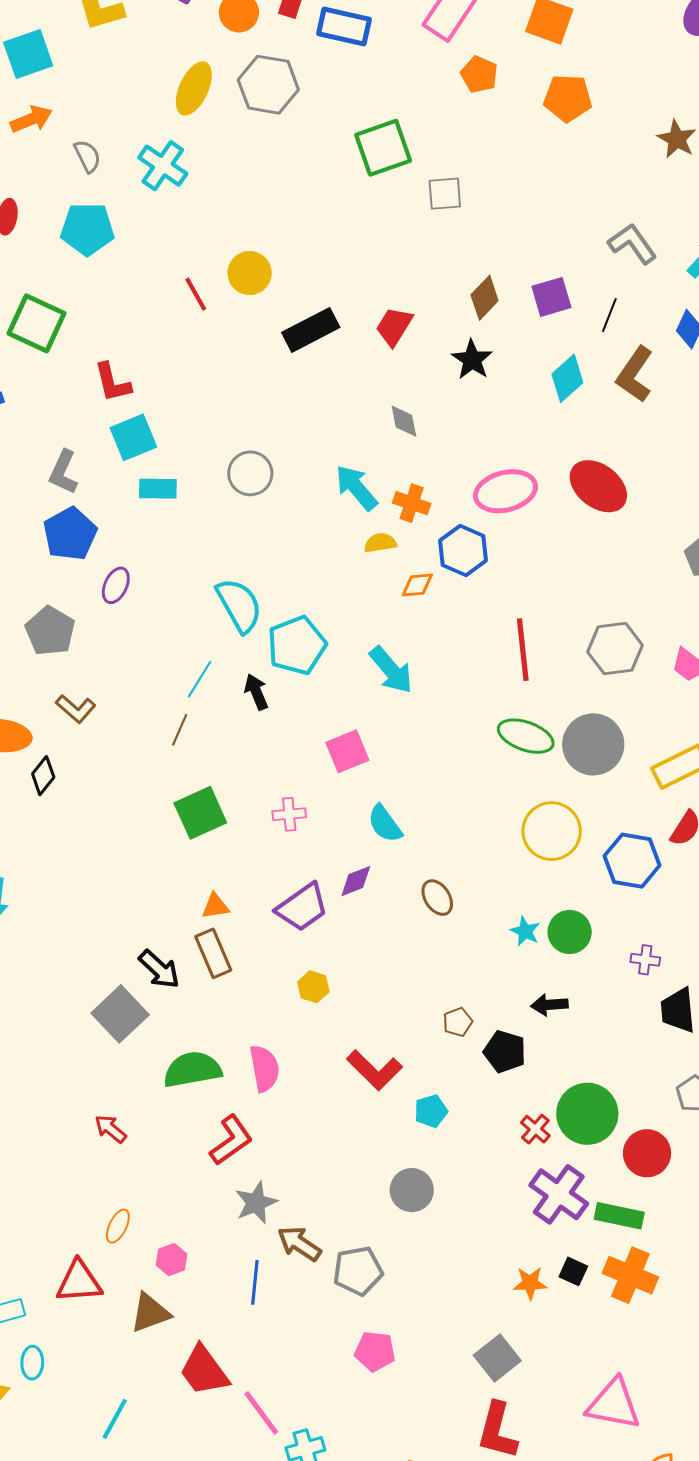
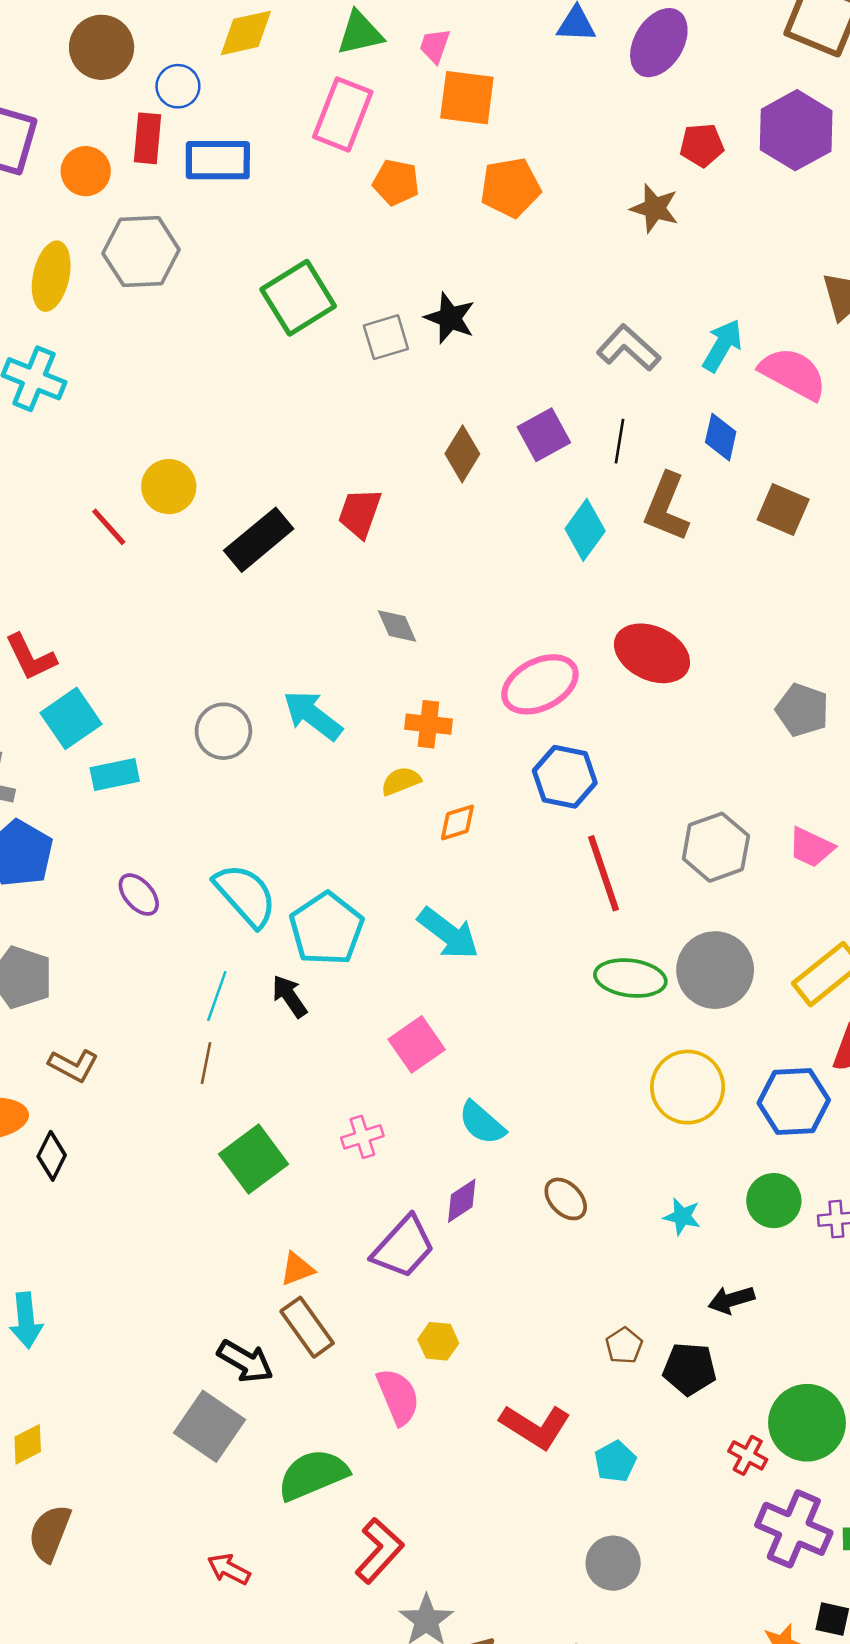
black star: (472, 360) -> (450, 318), moved
cyan arrow: (356, 488) -> (313, 715), moved
blue hexagon: (463, 550) -> (565, 777), moved
purple ellipse: (116, 585) -> (139, 895), moved, turned -54
green circle: (570, 932) -> (774, 1201), moved
pink semicircle: (264, 1068) -> (398, 1397), moved

